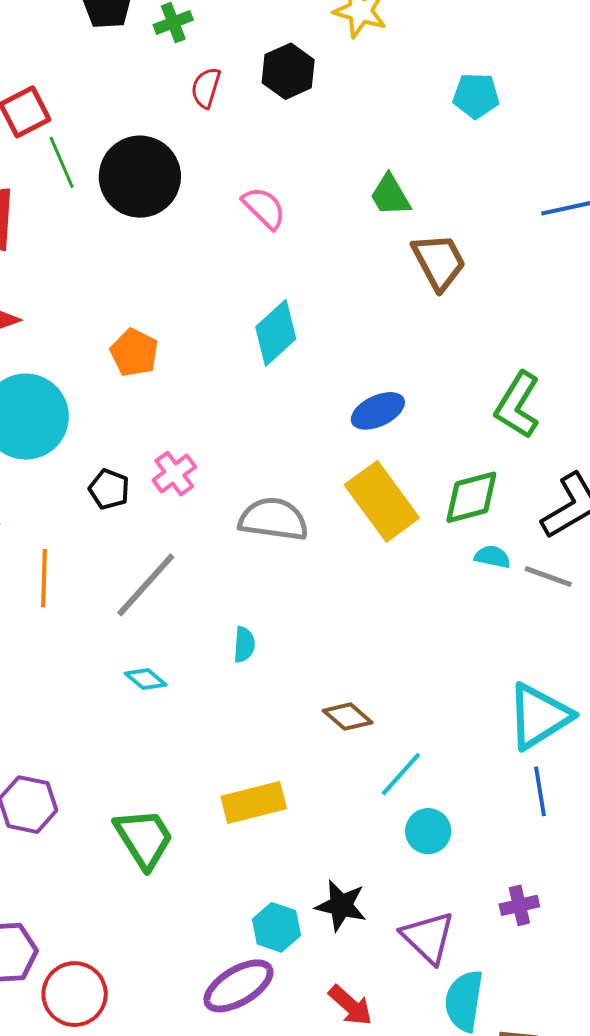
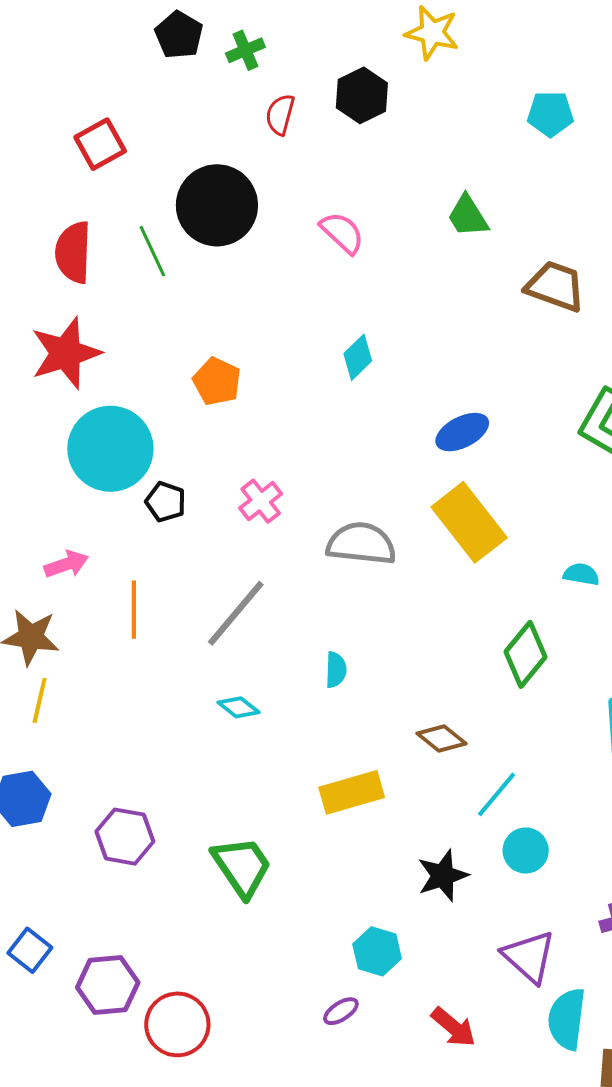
green line: (62, 162) -> (152, 251), moved
brown trapezoid: (439, 262) -> (555, 286), moved, turned -40
cyan diamond: (276, 333) -> (358, 357), size x0.7
black pentagon: (109, 489) -> (166, 502), moved
green diamond: (471, 497) -> (525, 654), moved, turned -34
yellow rectangle: (254, 803) -> (352, 792), moved
black star: (341, 906) -> (443, 876), moved, turned -30
purple ellipse: (238, 986) -> (341, 1011), size x0.5

